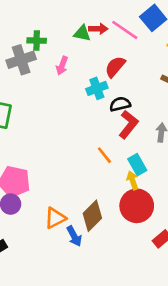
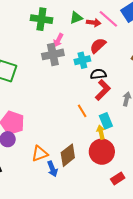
red arrow: (98, 29) -> (94, 23), moved
green triangle: (82, 33) -> (76, 18), turned -40
green cross: (37, 41) -> (41, 19), size x1.5
gray cross: (21, 60) -> (53, 54), moved

